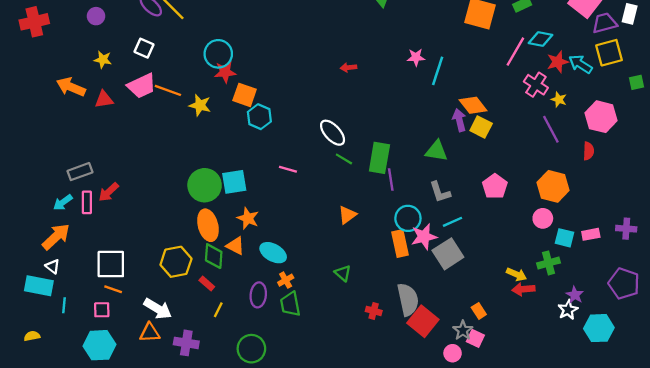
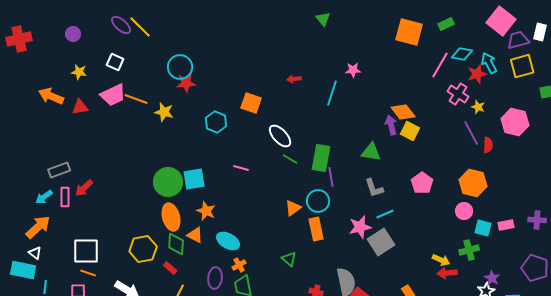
cyan arrow: (580, 64) -> (489, 63), moved, turned 30
cyan line: (438, 71) -> (332, 93), moved
orange square: (245, 95) -> (251, 103), moved
red semicircle: (588, 151) -> (488, 145), moved
cyan circle: (408, 218) -> (318, 201), moved
orange rectangle: (400, 244) -> (316, 229), moved

